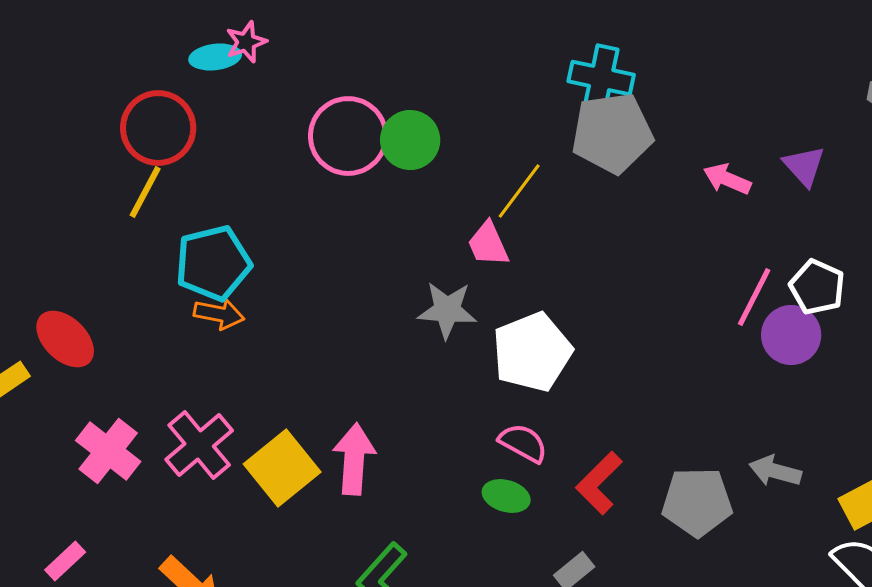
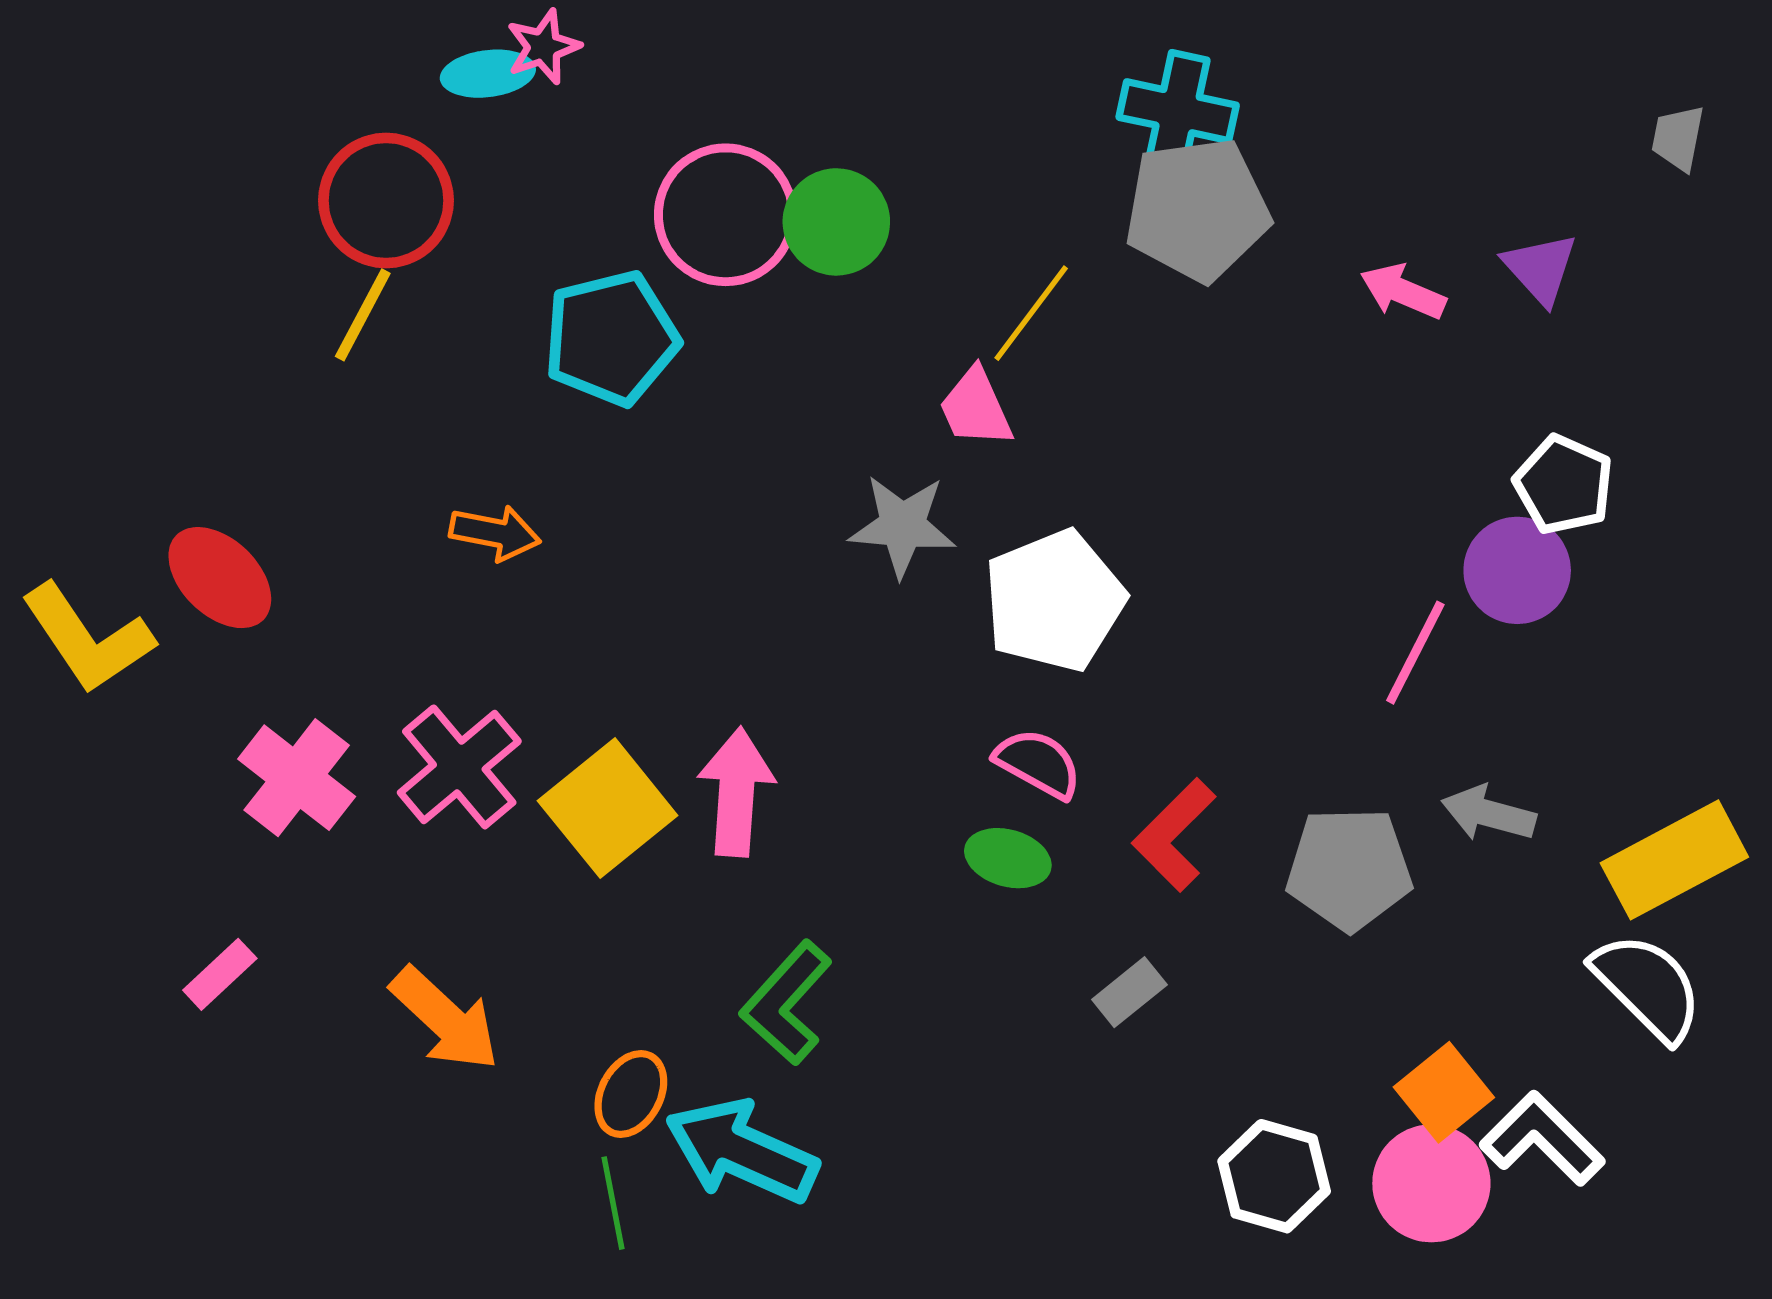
cyan pentagon: (213, 263) -> (611, 338), moved
pink line: (754, 297) -> (1415, 653), moved

